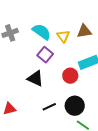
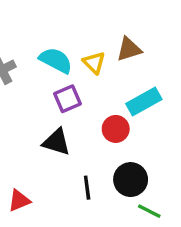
purple square: (45, 55) -> (67, 99), turned 35
black line: (49, 107) -> (87, 188), turned -64

